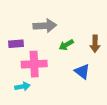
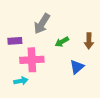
gray arrow: (45, 26) -> (42, 24), turned 125
blue triangle: (82, 72) -> (77, 67), turned 42

